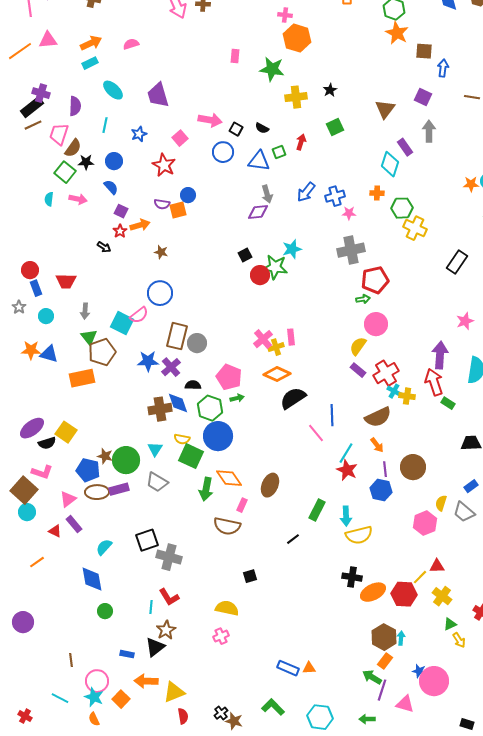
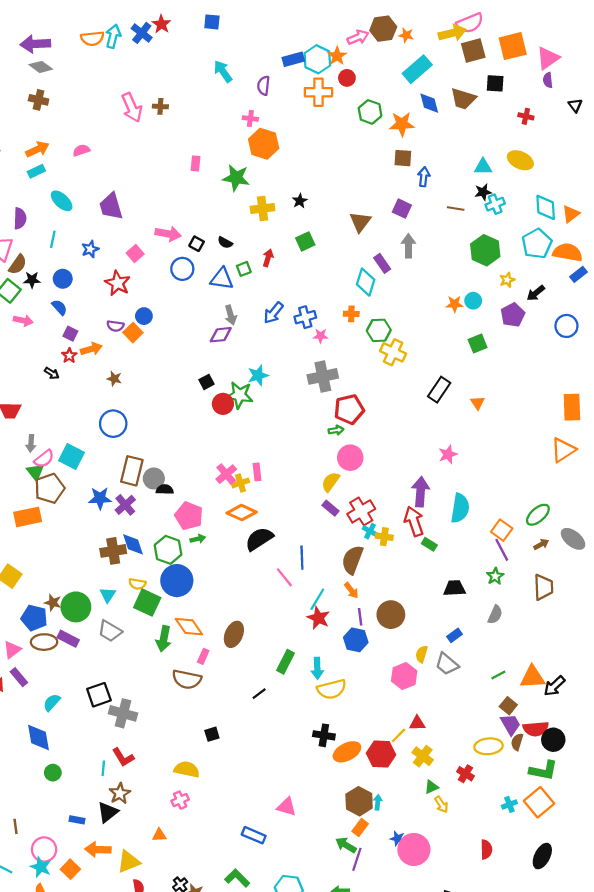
orange star: (397, 33) -> (402, 124), moved, turned -30
orange square: (178, 210) -> (133, 333), turned -30
pink semicircle: (139, 315) -> (44, 459), moved
black semicircle: (193, 385) -> (165, 489), moved
brown semicircle: (378, 417) -> (352, 560), turned 136
purple rectangle: (119, 489) -> (68, 639), turned 42
orange triangle: (309, 668) -> (159, 835), moved
pink triangle: (405, 704) -> (287, 807), moved

